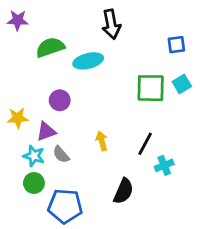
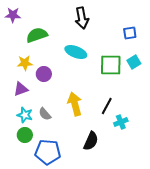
cyan ellipse: (88, 61) -> (76, 52), moved, turned 35
yellow star: (18, 118) -> (25, 63), moved
purple triangle: (46, 131) -> (21, 89), moved
yellow arrow: (102, 141) -> (75, 104), size x1.6

